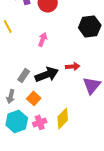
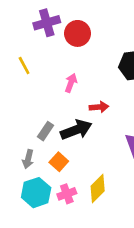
red arrow: (73, 66) -> (99, 107), moved

